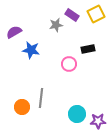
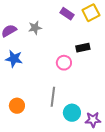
gray star: (56, 25) -> (35, 28), moved
blue star: (31, 50) -> (14, 59), moved
gray line: (41, 98) -> (53, 97), moved

